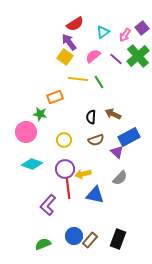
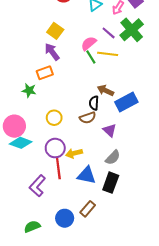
purple arrow: (69, 42) -> (52, 52), moved
pink semicircle: (93, 56) -> (89, 43), moved
yellow line: (78, 79) -> (108, 54), moved
black semicircle: (91, 117) -> (94, 103), moved
pink circle: (26, 132) -> (14, 126), moved
blue rectangle: (129, 137) -> (126, 102), moved
black rectangle: (118, 239) -> (111, 183), moved
brown rectangle: (90, 240) -> (88, 209), moved

